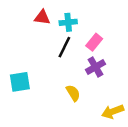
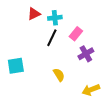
red triangle: (42, 17) -> (34, 14), turned -32
purple cross: (95, 67) -> (86, 54), moved

